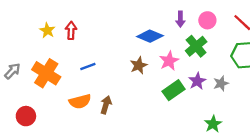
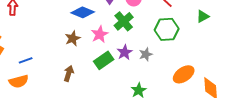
blue line: (88, 66) -> (26, 60), moved
orange semicircle: (80, 101) -> (19, 81), moved
brown arrow: (106, 105) -> (69, 73), moved

